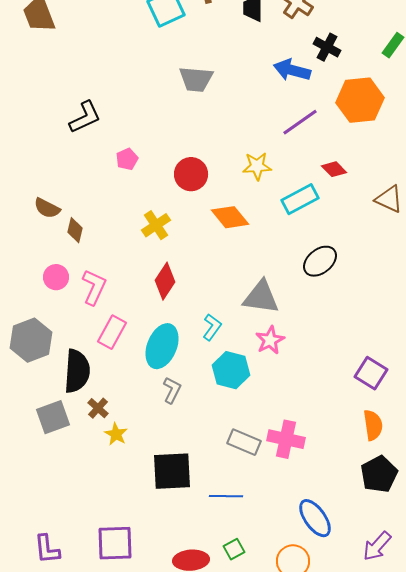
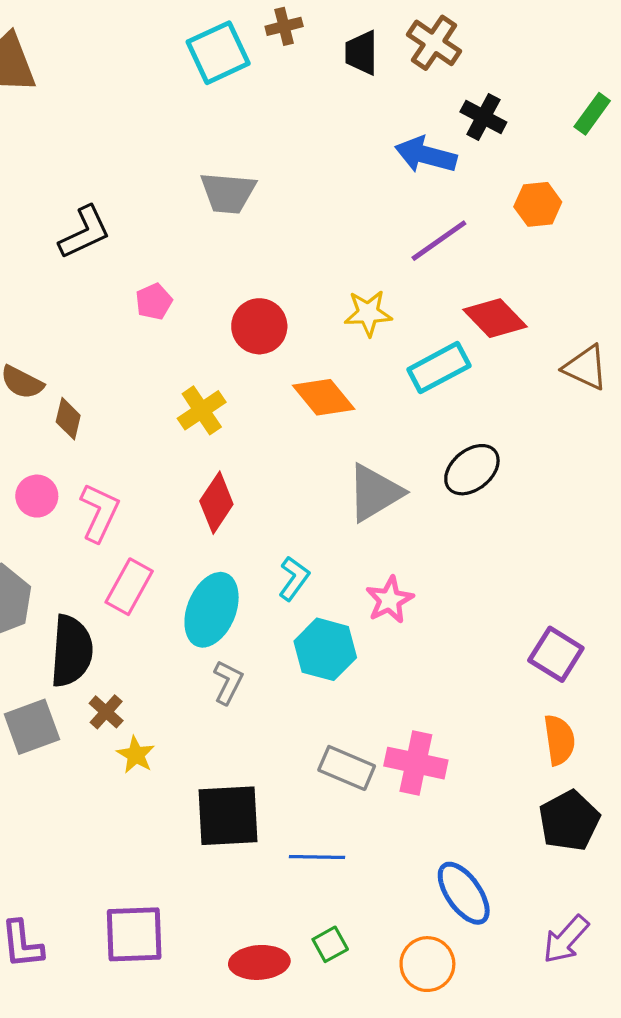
gray trapezoid: (196, 79) -> (228, 193), moved
orange hexagon: (360, 100) -> (538, 204), size x0.6
red diamond: (334, 169) -> (495, 318), size x1.5
gray triangle: (261, 297) -> (375, 493), moved, turned -39

